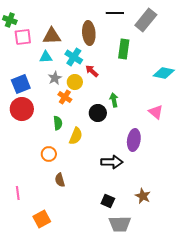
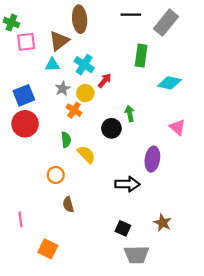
brown ellipse: (89, 33) -> (80, 19), moved
brown triangle: (52, 36) -> (59, 41), turned -36
red arrow: (92, 71) -> (105, 81), turned 88
cyan diamond: (164, 73) -> (169, 83), moved
yellow semicircle: (76, 136) -> (86, 154), turned -66
orange square: (42, 219) -> (48, 249), turned -36

